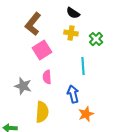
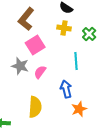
pink semicircle: (47, 77) -> (40, 72), turned 40
gray star: (23, 86) -> (20, 66), moved

